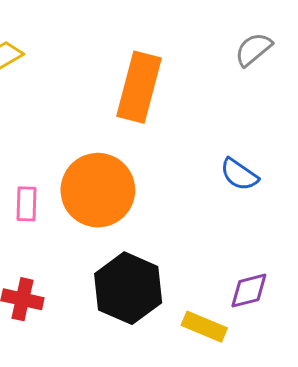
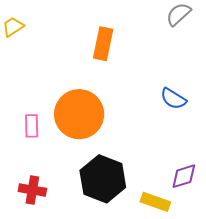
orange rectangle: (139, 87) -> (103, 44), size x0.7

